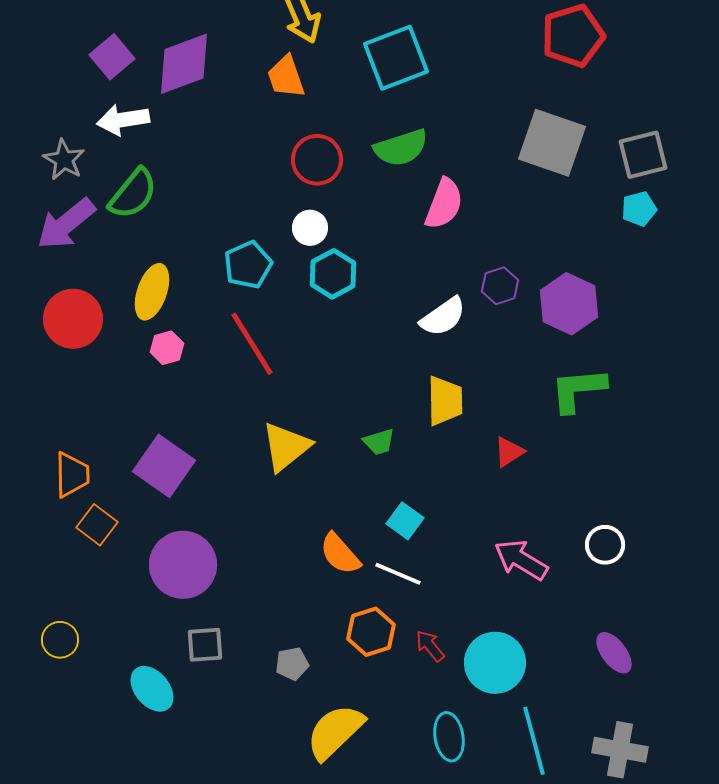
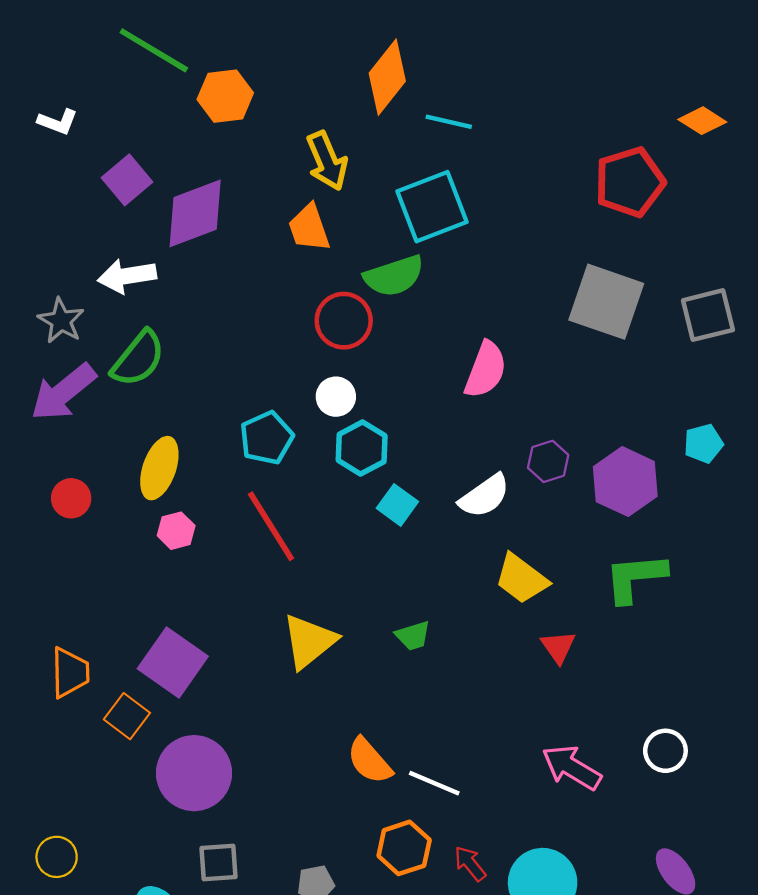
purple square: (112, 57) -> (127, 180), moved
green semicircle: (401, 148) -> (394, 276), moved
cyan pentagon: (639, 209) -> (703, 444), moved
red circle: (73, 319) -> (71, 498), size x0.6
yellow trapezoid: (445, 401) -> (521, 579), moved, turned 128
red triangle: (509, 452) -> (558, 647), turned -32
cyan square: (405, 521) -> (397, 505), moved
orange square: (97, 525) -> (127, 716), moved

